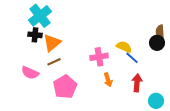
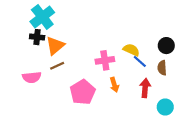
brown semicircle: (160, 32) -> (162, 68), moved
pink semicircle: (30, 73) -> (32, 77), turned -30
pink pentagon: (65, 87) -> (83, 92), moved

